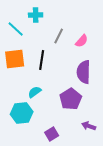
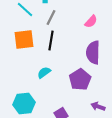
gray line: (59, 36) -> (51, 18), moved
cyan hexagon: (22, 113) -> (24, 104), moved

